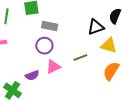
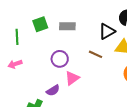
gray rectangle: (50, 26) -> (67, 26), moved
brown line: (80, 58) -> (95, 54), moved, turned 56

